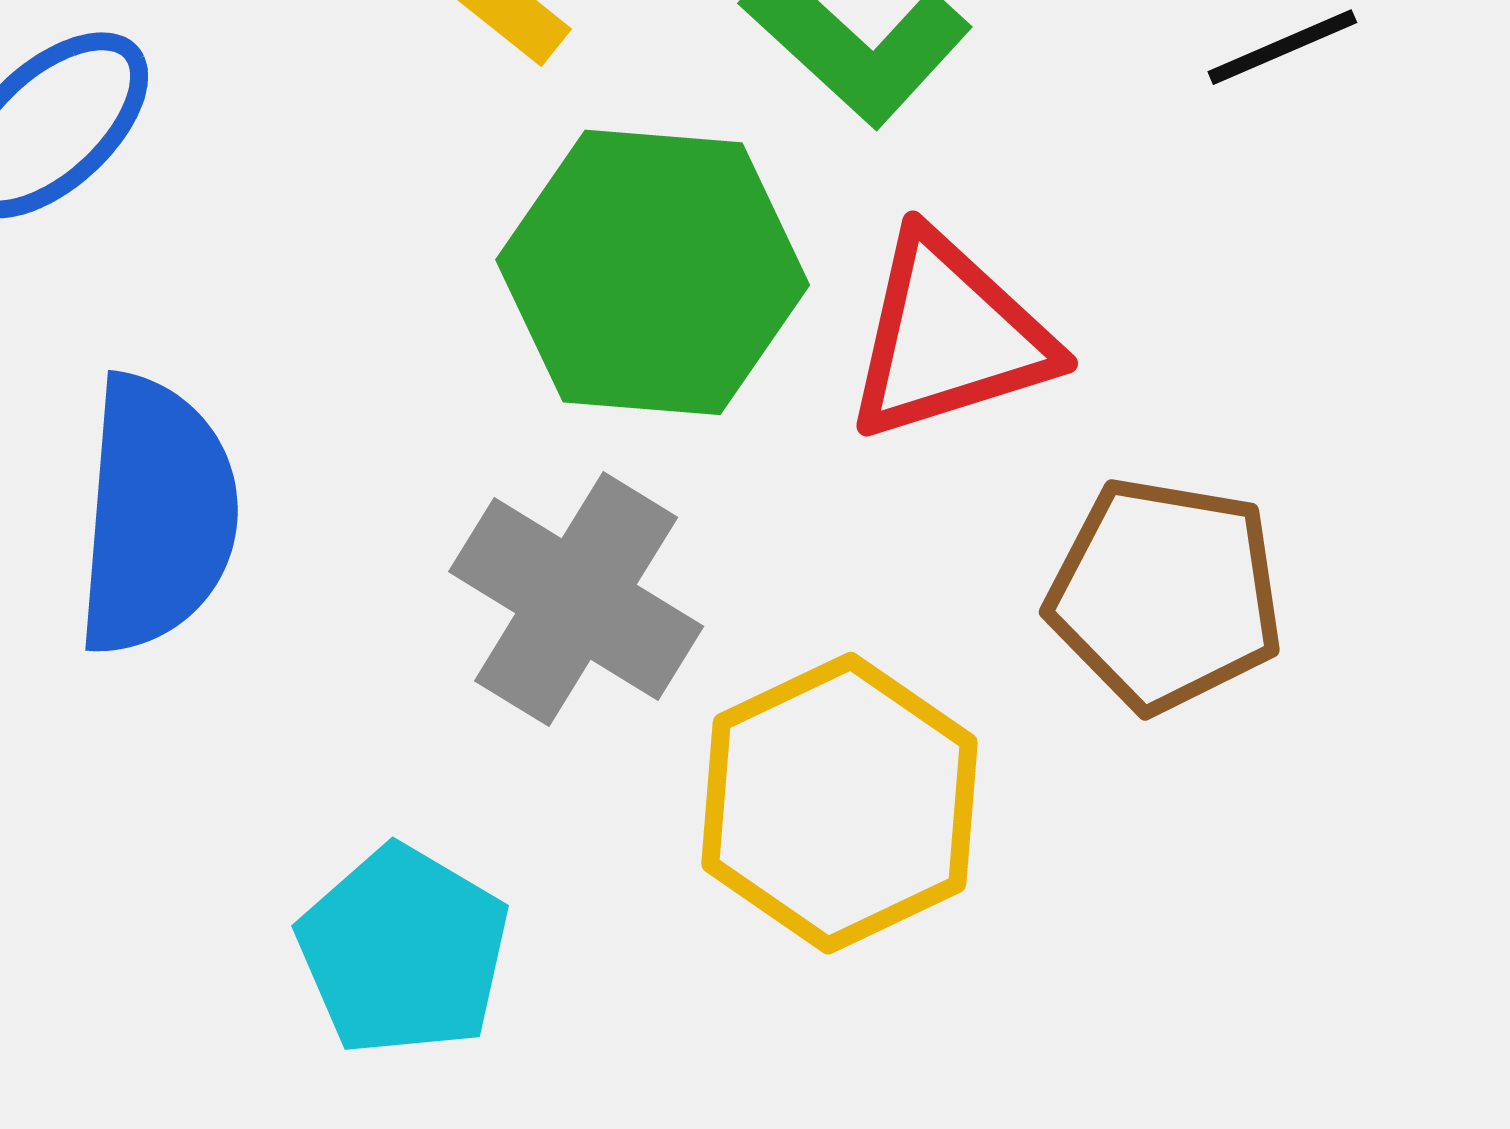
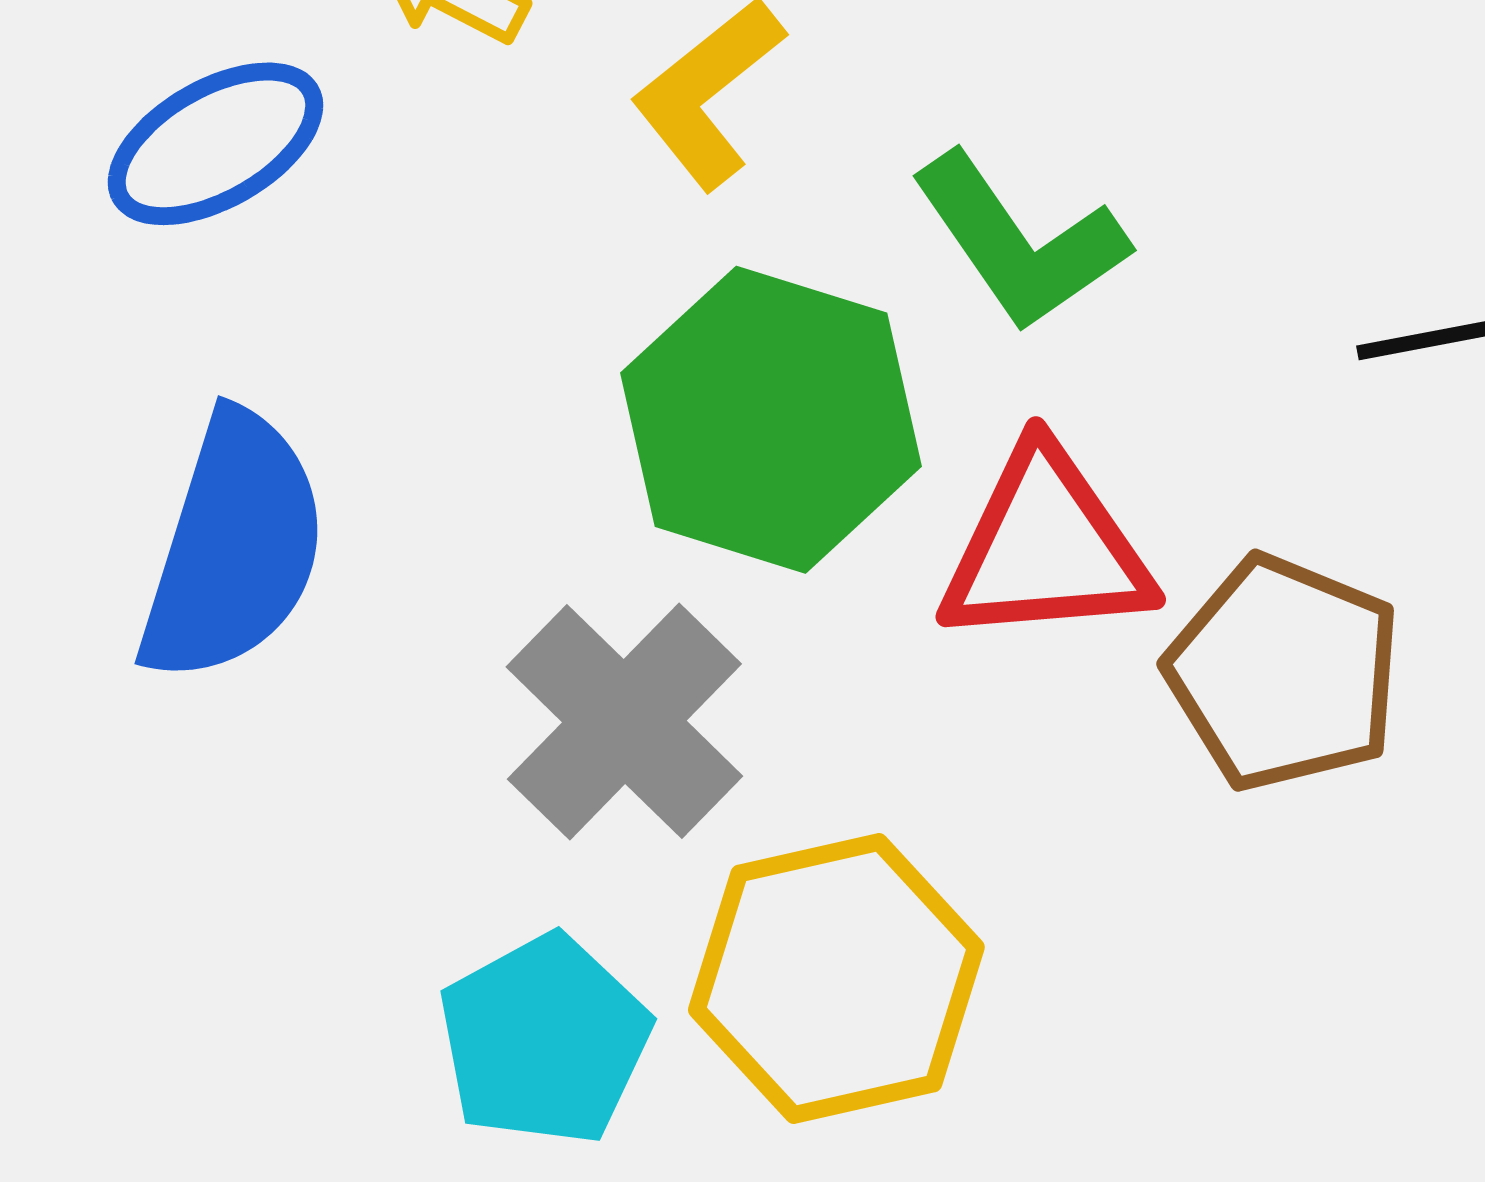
brown pentagon: (1165, 595) -> (1284, 673), moved
cyan pentagon: (403, 951) -> (544, 1040), moved

